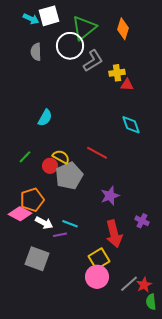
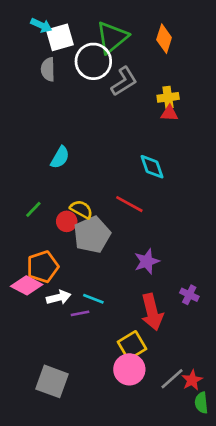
white square: (49, 16) -> (60, 37), moved
yellow cross: (117, 73) -> (168, 97), moved
cyan diamond: (131, 125) -> (152, 167), moved
white arrow: (44, 223) -> (59, 297), turned -42
gray square: (37, 259) -> (52, 381), moved

